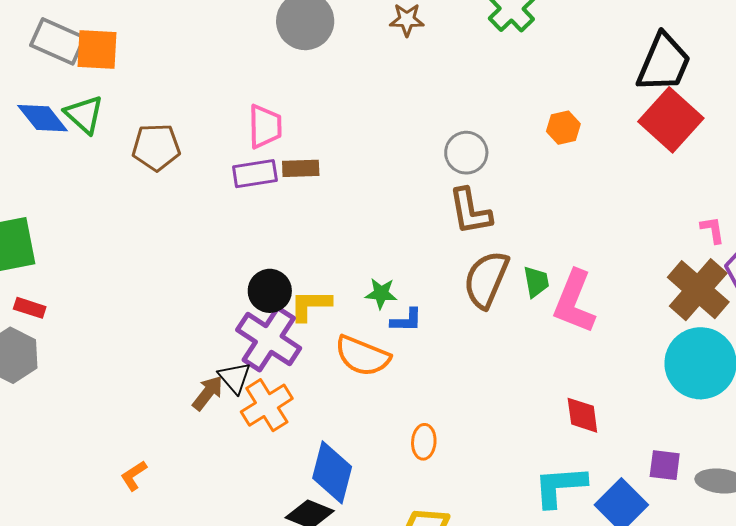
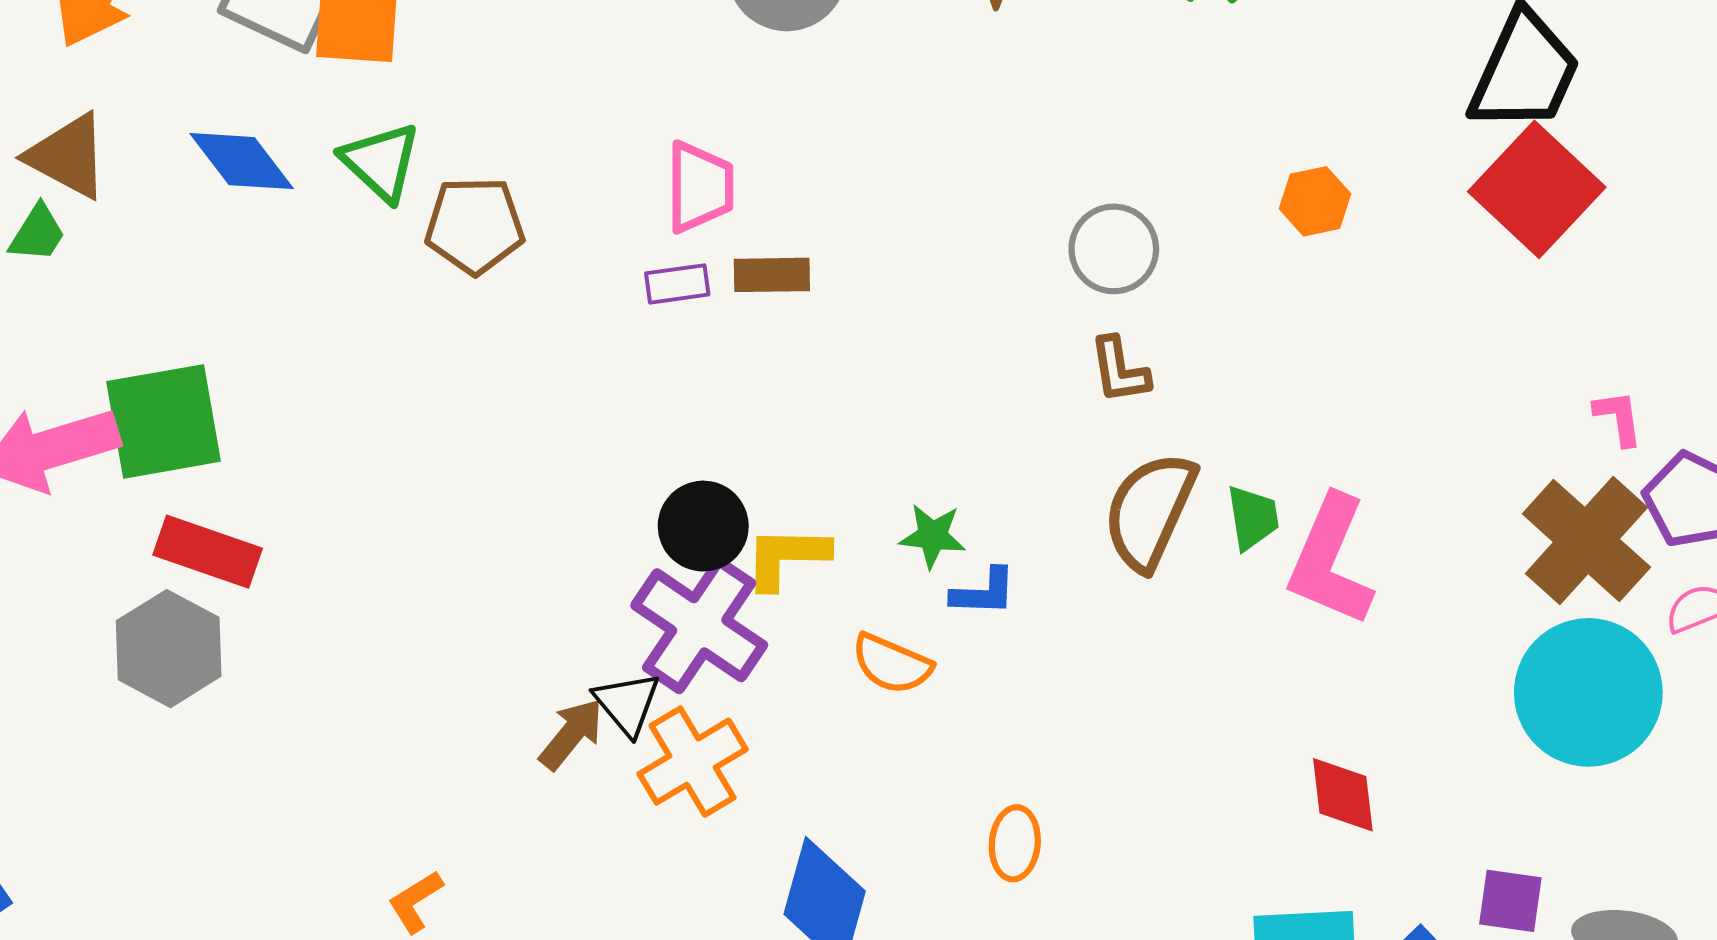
green triangle: (84, 114) -> (381, 162), moved
purple rectangle: (255, 174) -> (677, 284), size x0.7
brown L-shape: (470, 211) -> (1119, 370), size x0.7
red rectangle: (30, 308) -> (208, 552), size x1.6
orange semicircle: (362, 356) -> (892, 664), size x0.7

